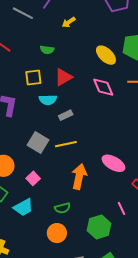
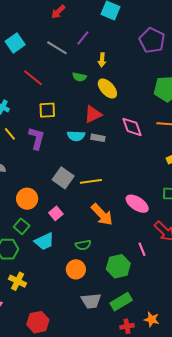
yellow arrow: (69, 22) -> (102, 60), turned -56
green semicircle: (47, 50) -> (79, 77), moved
yellow ellipse: (106, 55) -> (107, 89), moved
yellow square: (33, 77) -> (47, 110), moved
gray rectangle: (66, 115) -> (98, 138), moved, turned 32
orange arrow: (79, 177) -> (102, 215), turned 120

